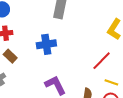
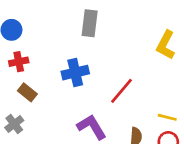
red line: (102, 61) -> (122, 91), moved

